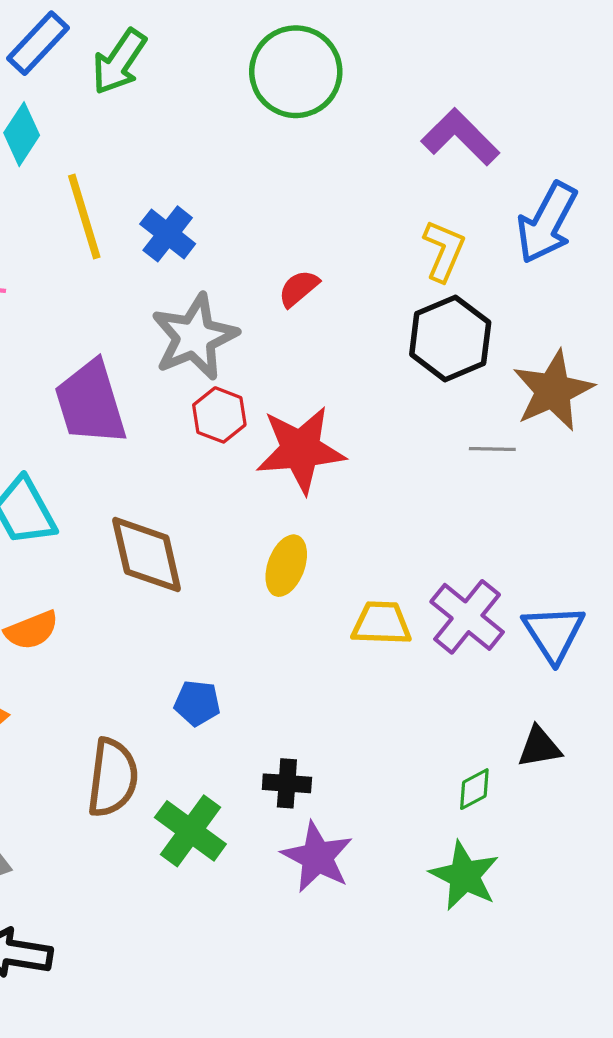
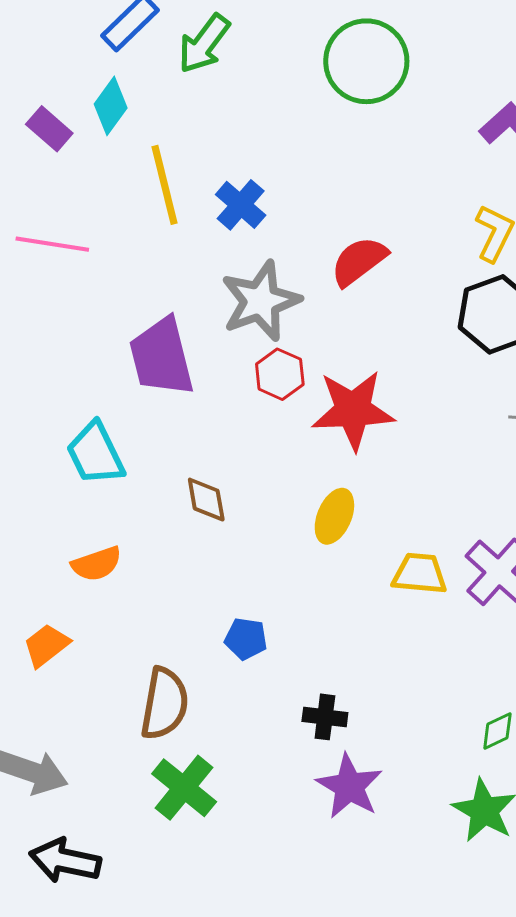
red semicircle: (299, 288) -> (359, 261), size x1.5
brown diamond: (147, 555) -> (206, 499), size x0.6
green cross: (190, 831) -> (184, 788), moved

